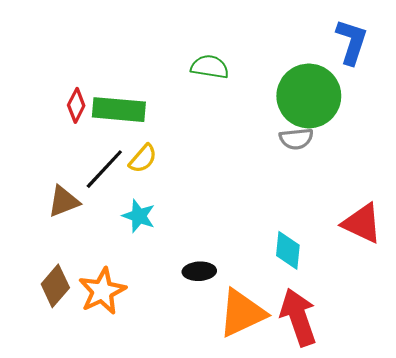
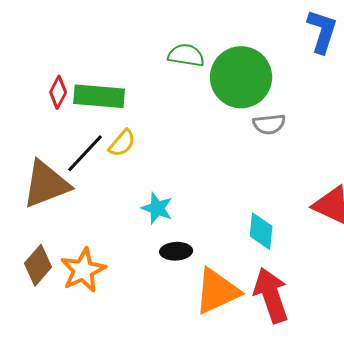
green circle: (309, 96) -> (241, 77), moved
brown triangle: (64, 201) -> (46, 184), size x1.6
cyan star: (139, 216) -> (157, 208), moved

